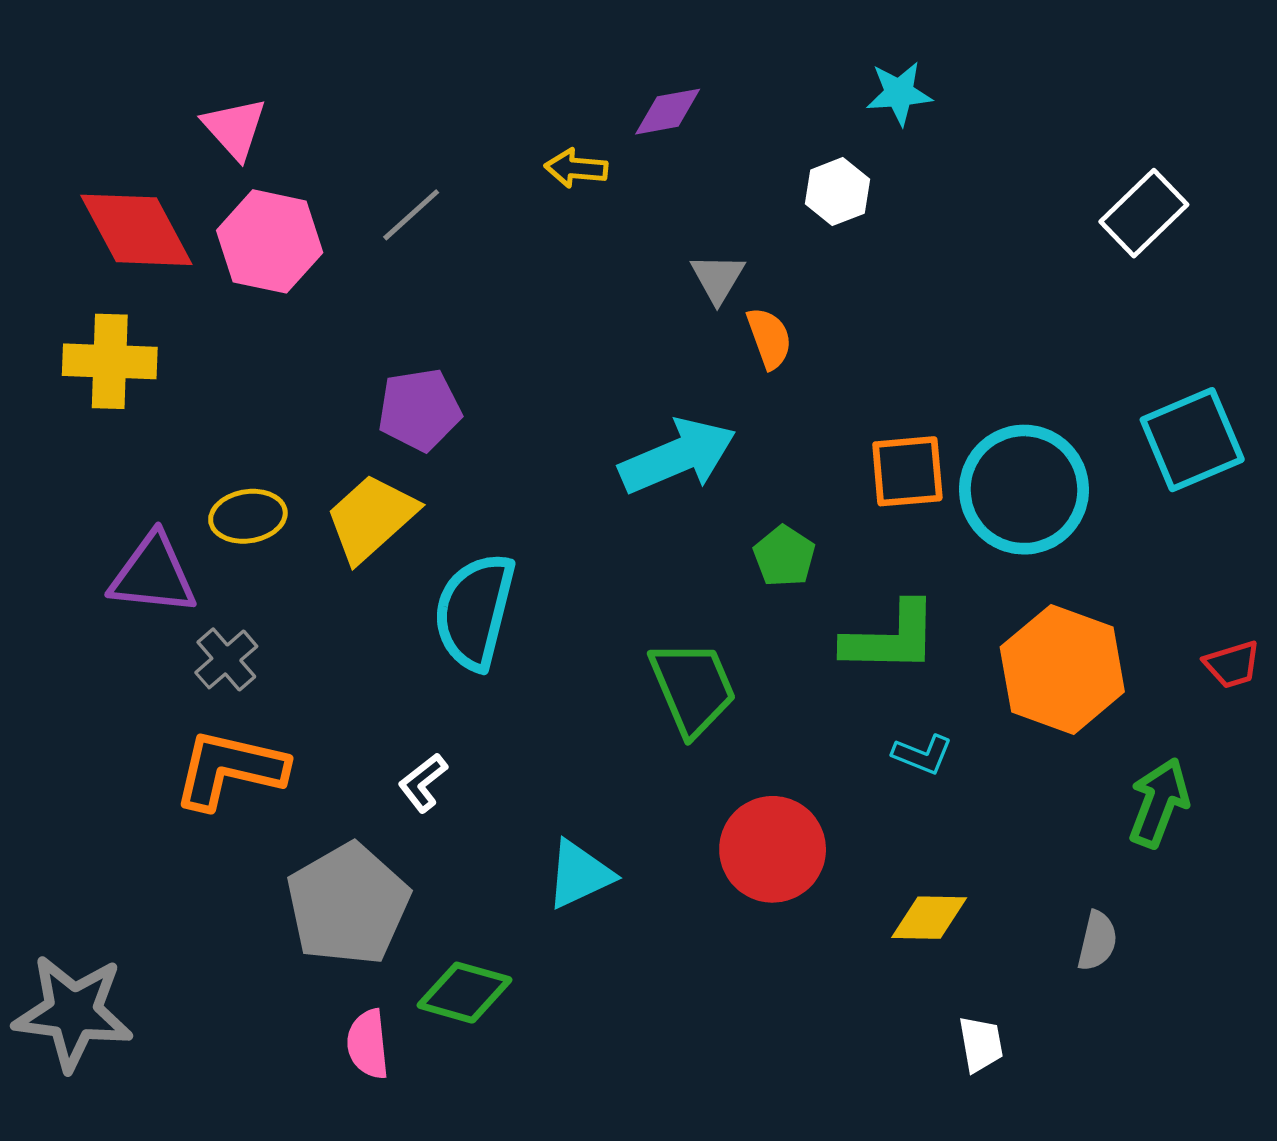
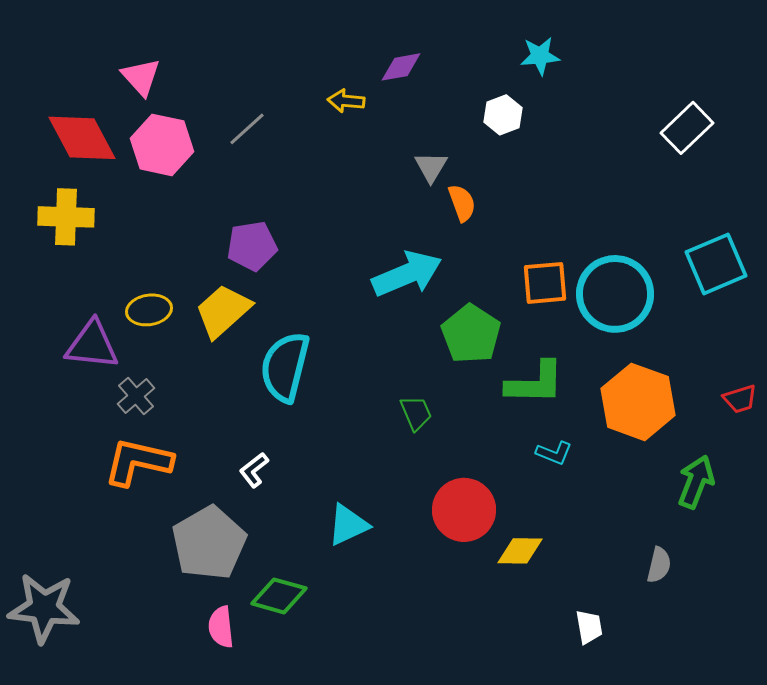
green pentagon: (784, 556) -> (471, 334), size x1.6
green trapezoid: (693, 688) -> (416, 413), size x0.6
yellow diamond: (929, 918) -> (520, 551), moved

